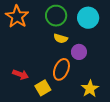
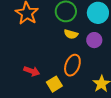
purple circle: (79, 52) -> (94, 40), moved

